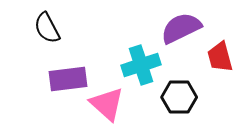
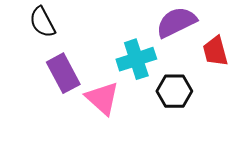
purple rectangle: (68, 79) -> (63, 73), turned 69

